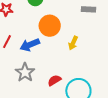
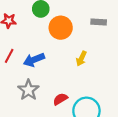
orange circle: (50, 26) -> (61, 28), moved

